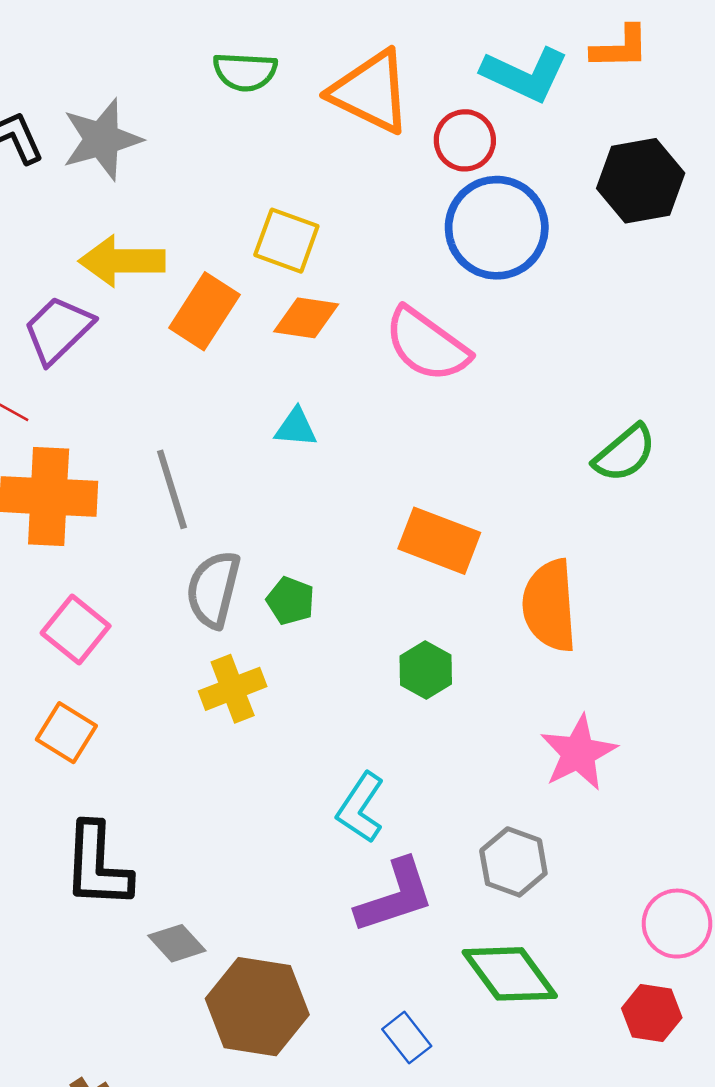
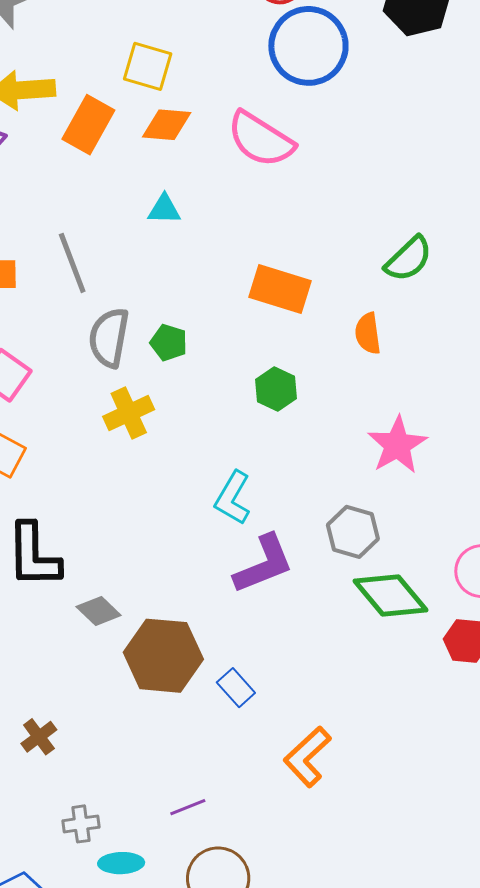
green semicircle: (625, 453) -> (409, 259), moved
orange semicircle: (550, 606) -> (368, 333), size x0.6
green diamond: (510, 974) -> (390, 595), moved
blue rectangle: (407, 1038) -> (236, 688), moved

